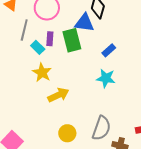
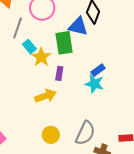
purple rectangle: (50, 39) -> (59, 73), moved
blue rectangle: (109, 50) -> (98, 70), moved
yellow star: (42, 73) -> (41, 57), moved

